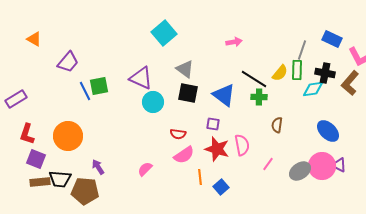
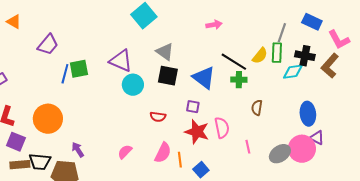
blue line: (85, 91) -> (65, 74), turned 42
blue ellipse: (328, 131) -> (308, 114), turned 40
pink semicircle: (184, 155) -> (163, 153), moved, turned -30
pink line: (268, 164) -> (248, 147), turned -48
purple triangle: (339, 165) -> (317, 138), moved

